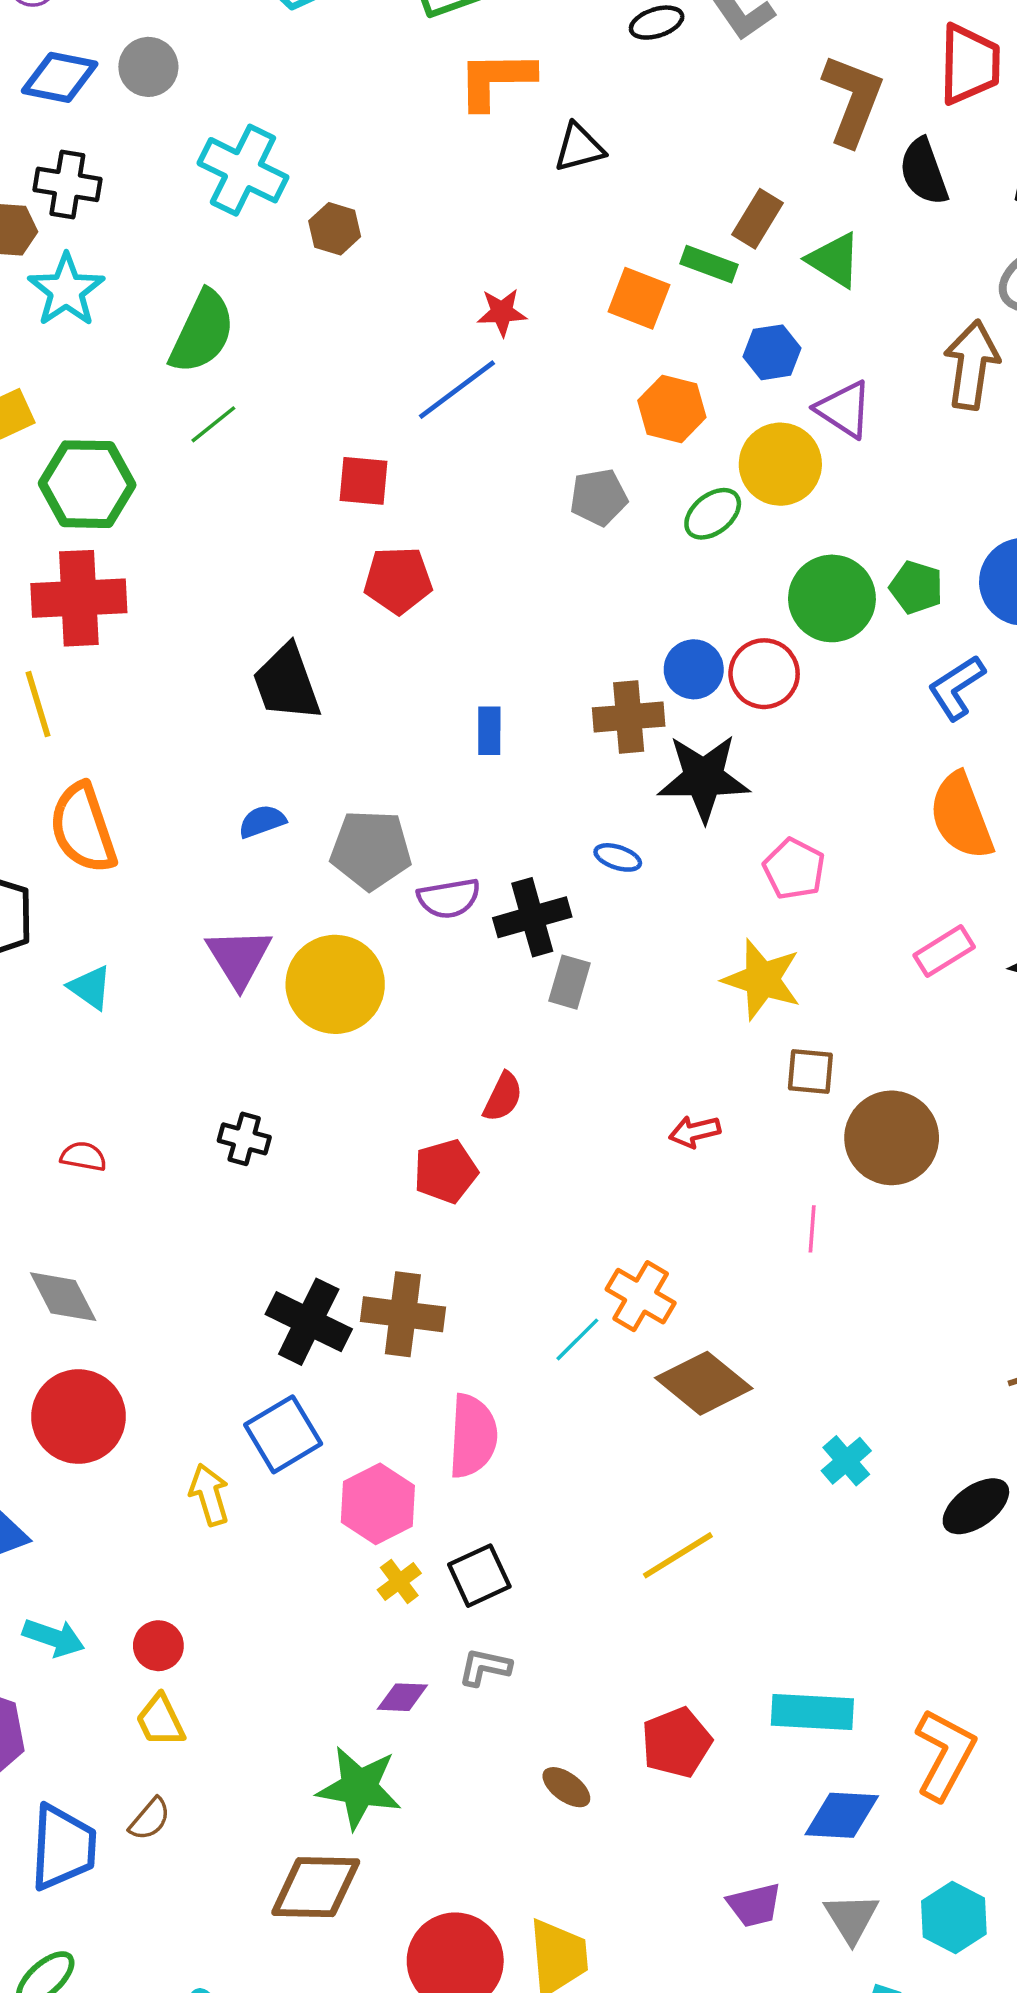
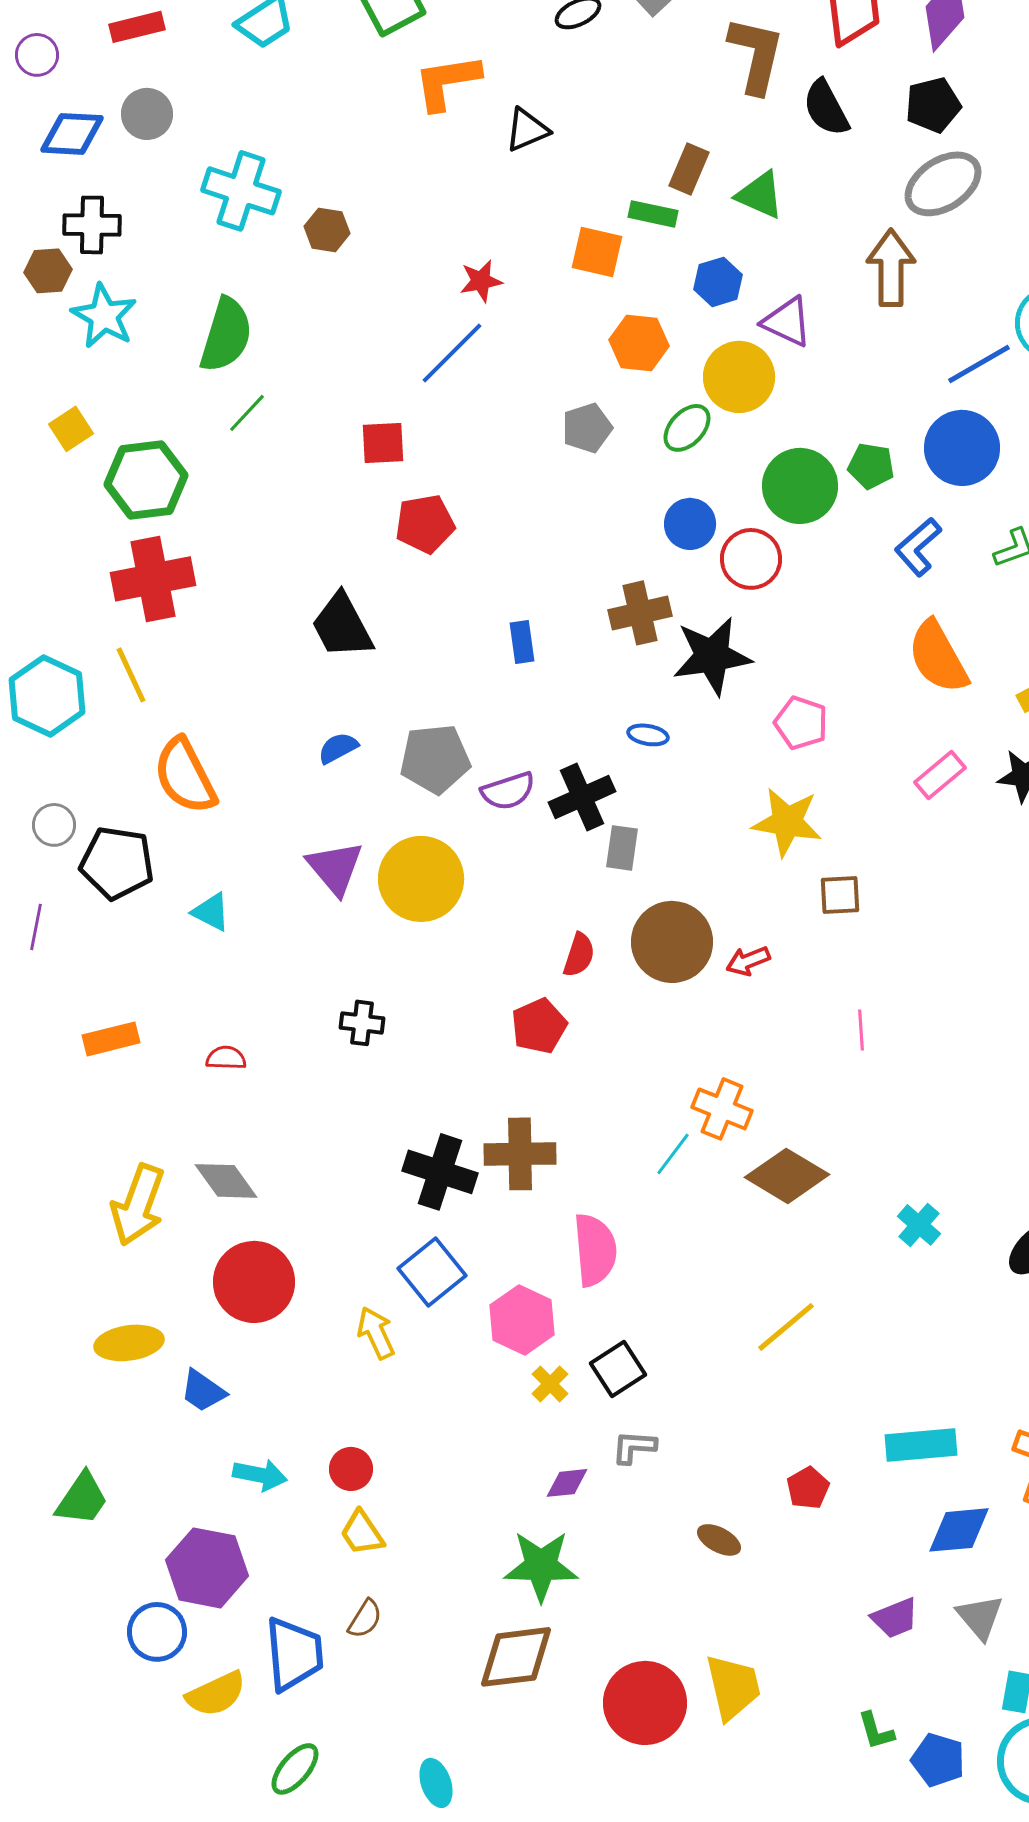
blue circle: (694, 669) -> (690, 524), moved
brown circle: (892, 1138) -> (672, 942), moved
red pentagon: (676, 1742) -> (808, 1488), size x0.7

